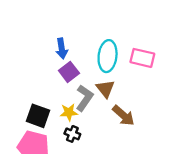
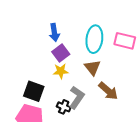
gray L-shape: (85, 98) -> (77, 97), moved
yellow star: (69, 112) -> (61, 71), moved

